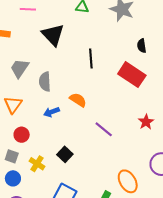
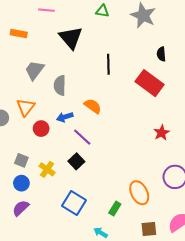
purple line: (104, 129) -> (82, 137), moved
red circle: (22, 135) -> (41, 129), moved

